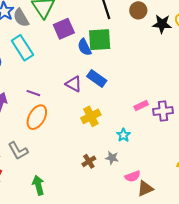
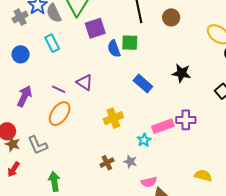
black star: (162, 24) -> (181, 73), moved
green square: (100, 40) -> (130, 43), size x0.7
cyan rectangle: (22, 48) -> (52, 43), size x0.7
blue rectangle: (97, 78) -> (143, 83), moved
purple triangle: (74, 84) -> (85, 82), moved
pink rectangle: (141, 105) -> (163, 126), moved, size x1.5

